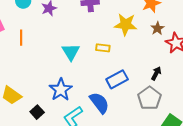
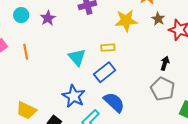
blue rectangle: (117, 79) -> (105, 72), moved

